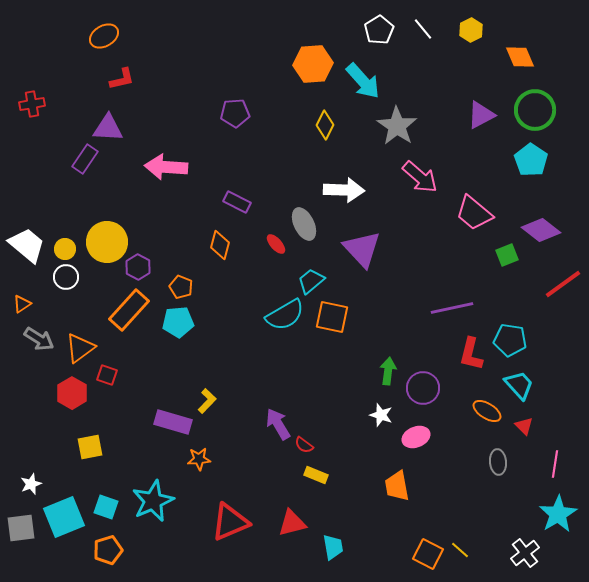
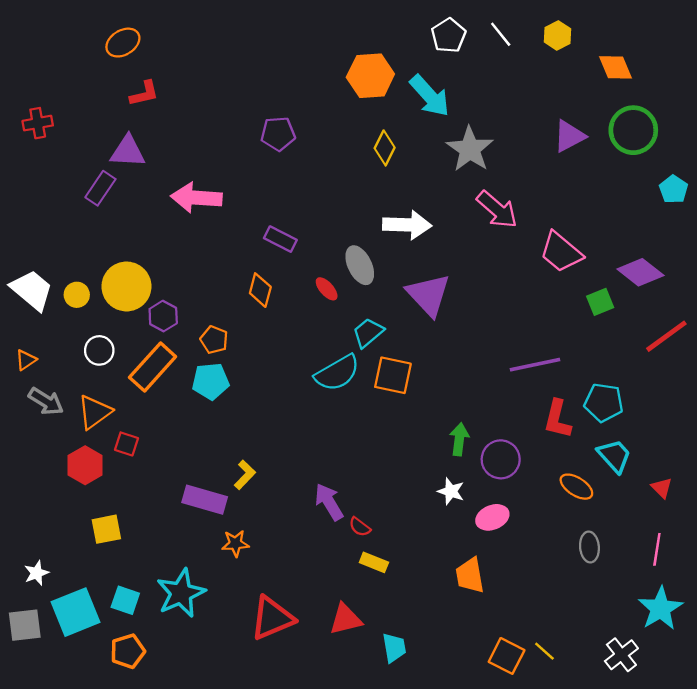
cyan pentagon: (531, 160) -> (674, 189), moved, size x0.7
white circle: (66, 277) -> (99, 350), moved
red triangle: (524, 426) -> (662, 488), moved

